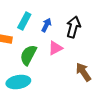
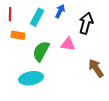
blue arrow: (46, 25) -> (60, 11), moved
pink triangle: (55, 48) -> (68, 44), turned 35

